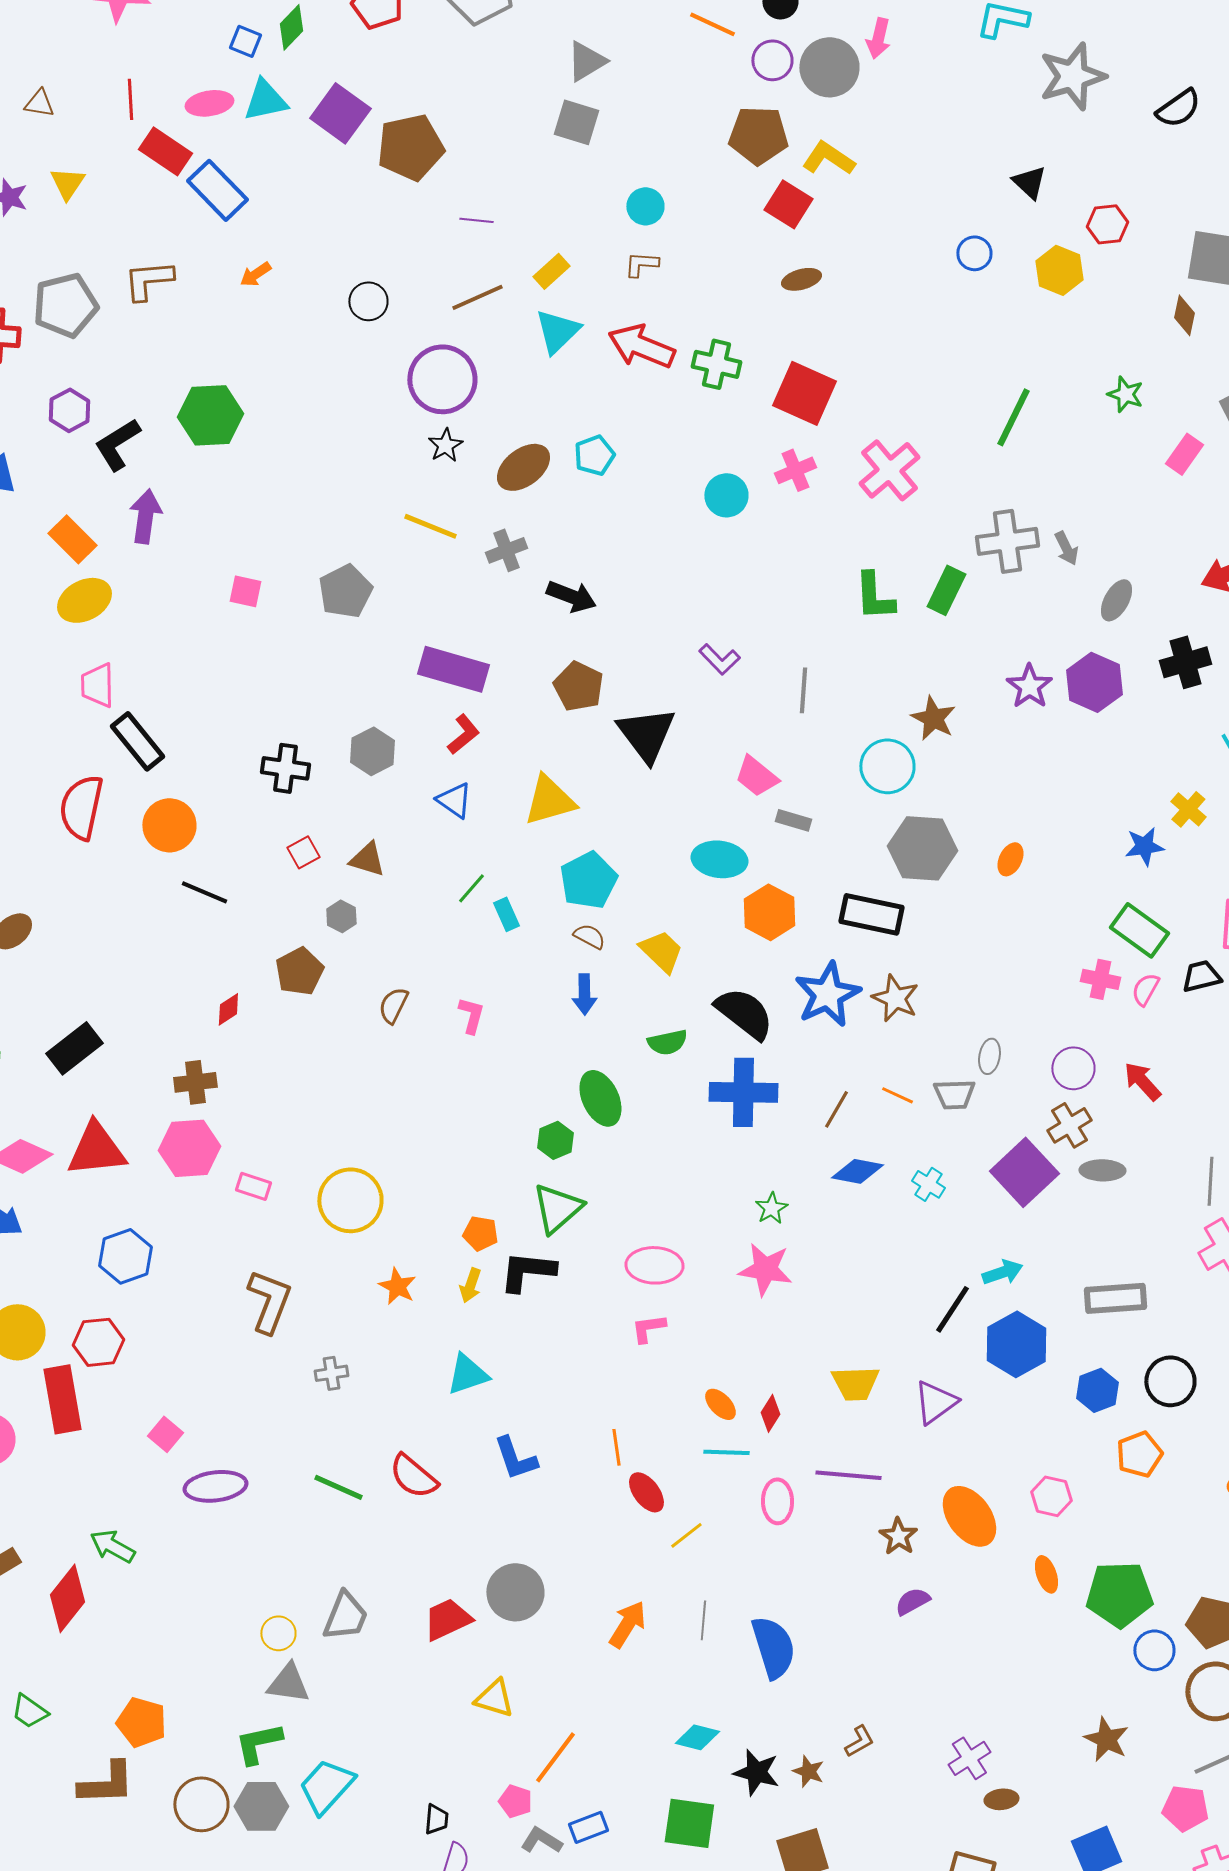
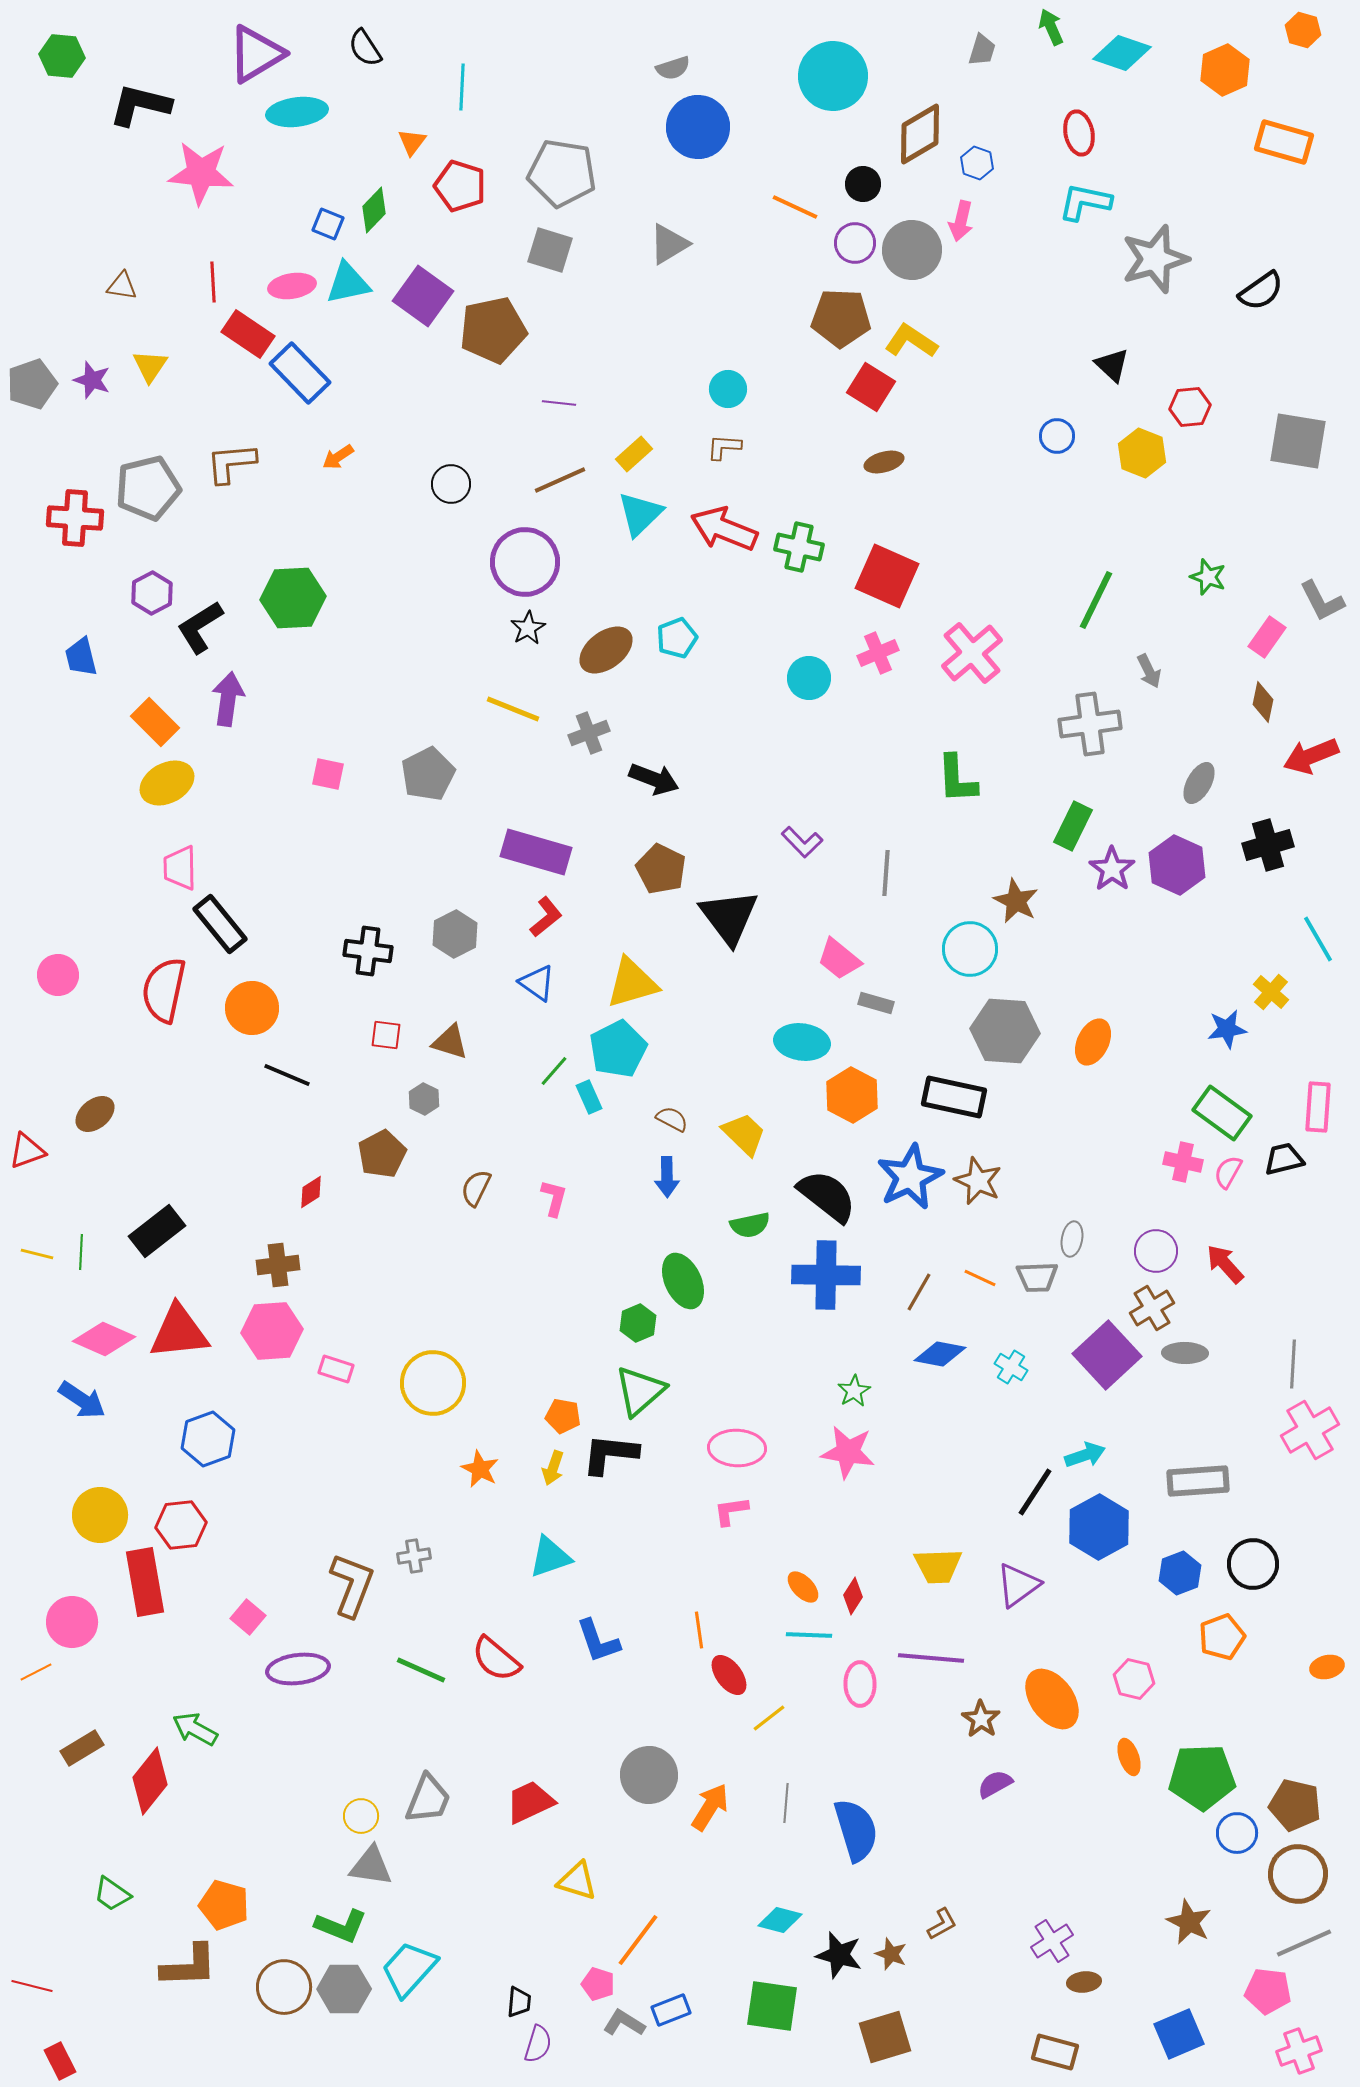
gray square: (576, 122) -> (550, 250), moved
brown diamond: (1184, 315) -> (1263, 702), moved
gray arrow: (1066, 548) -> (1149, 671), moved
green rectangle: (946, 590) -> (1073, 826), moved
red square: (303, 852) -> (386, 1035), turned 36
orange ellipse: (1010, 859) -> (1093, 1042), size x1.4
cyan pentagon: (588, 880) -> (618, 1049), moved
brown L-shape: (269, 1301) -> (352, 1585), moved
gray circle: (515, 1592) -> (649, 1775), moved
green L-shape: (258, 1743) -> (341, 1926), turned -146

